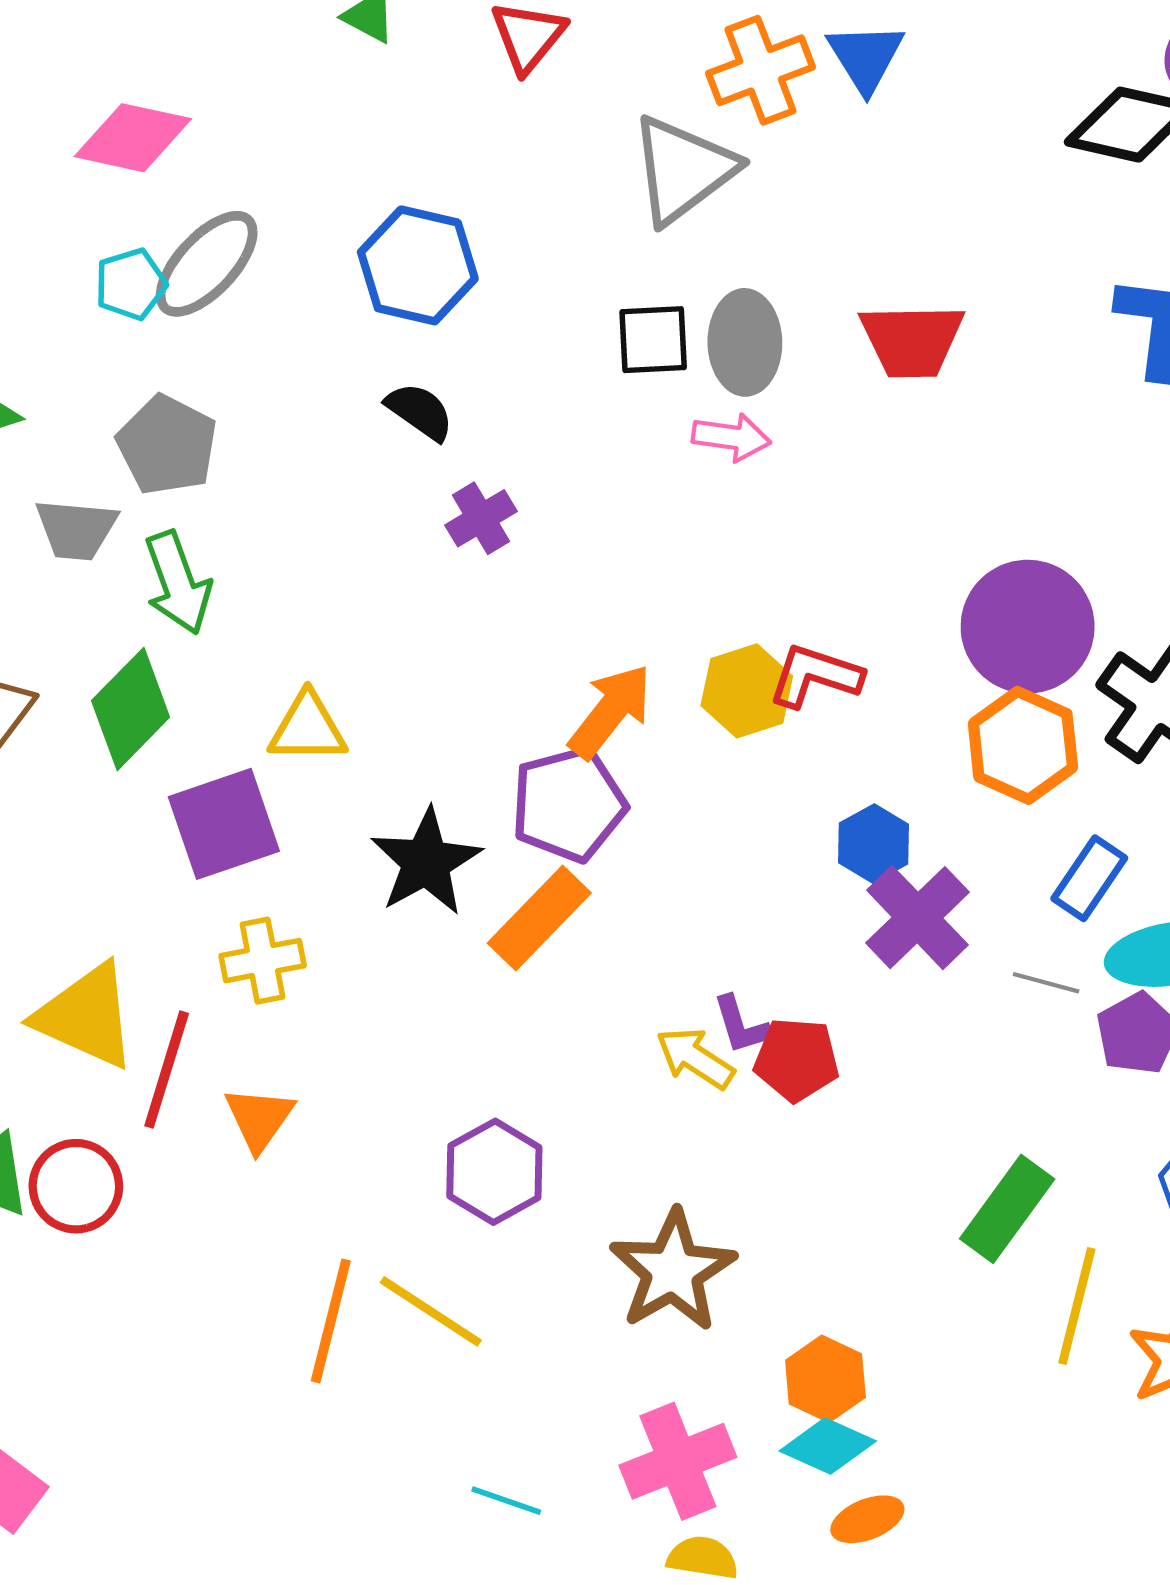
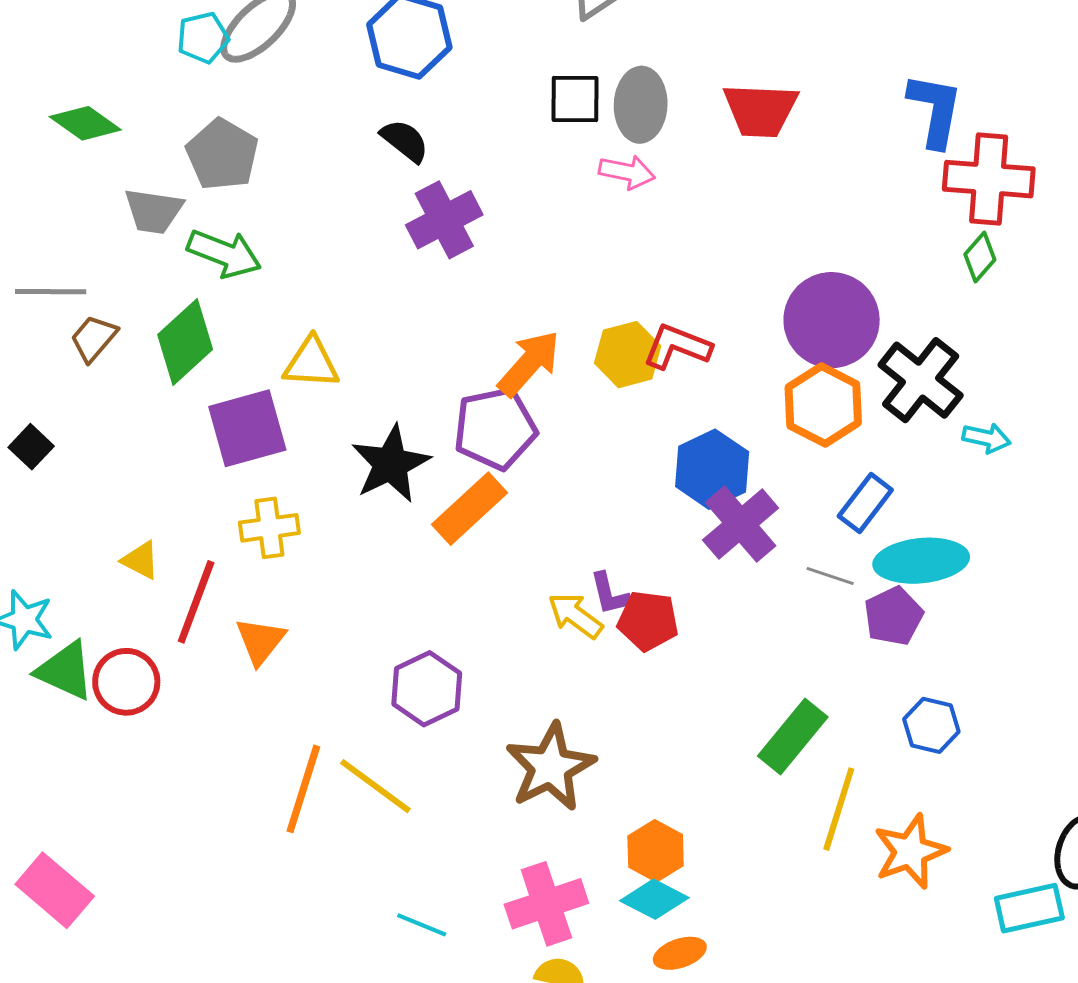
purple cross: (481, 518) -> (444, 220), size x1.5
green arrow: (178, 583) -> (224, 254), turned -52
blue hexagon: (873, 843) -> (712, 469), size x1.4
yellow triangle: (86, 1016) -> (141, 560), size x0.5

